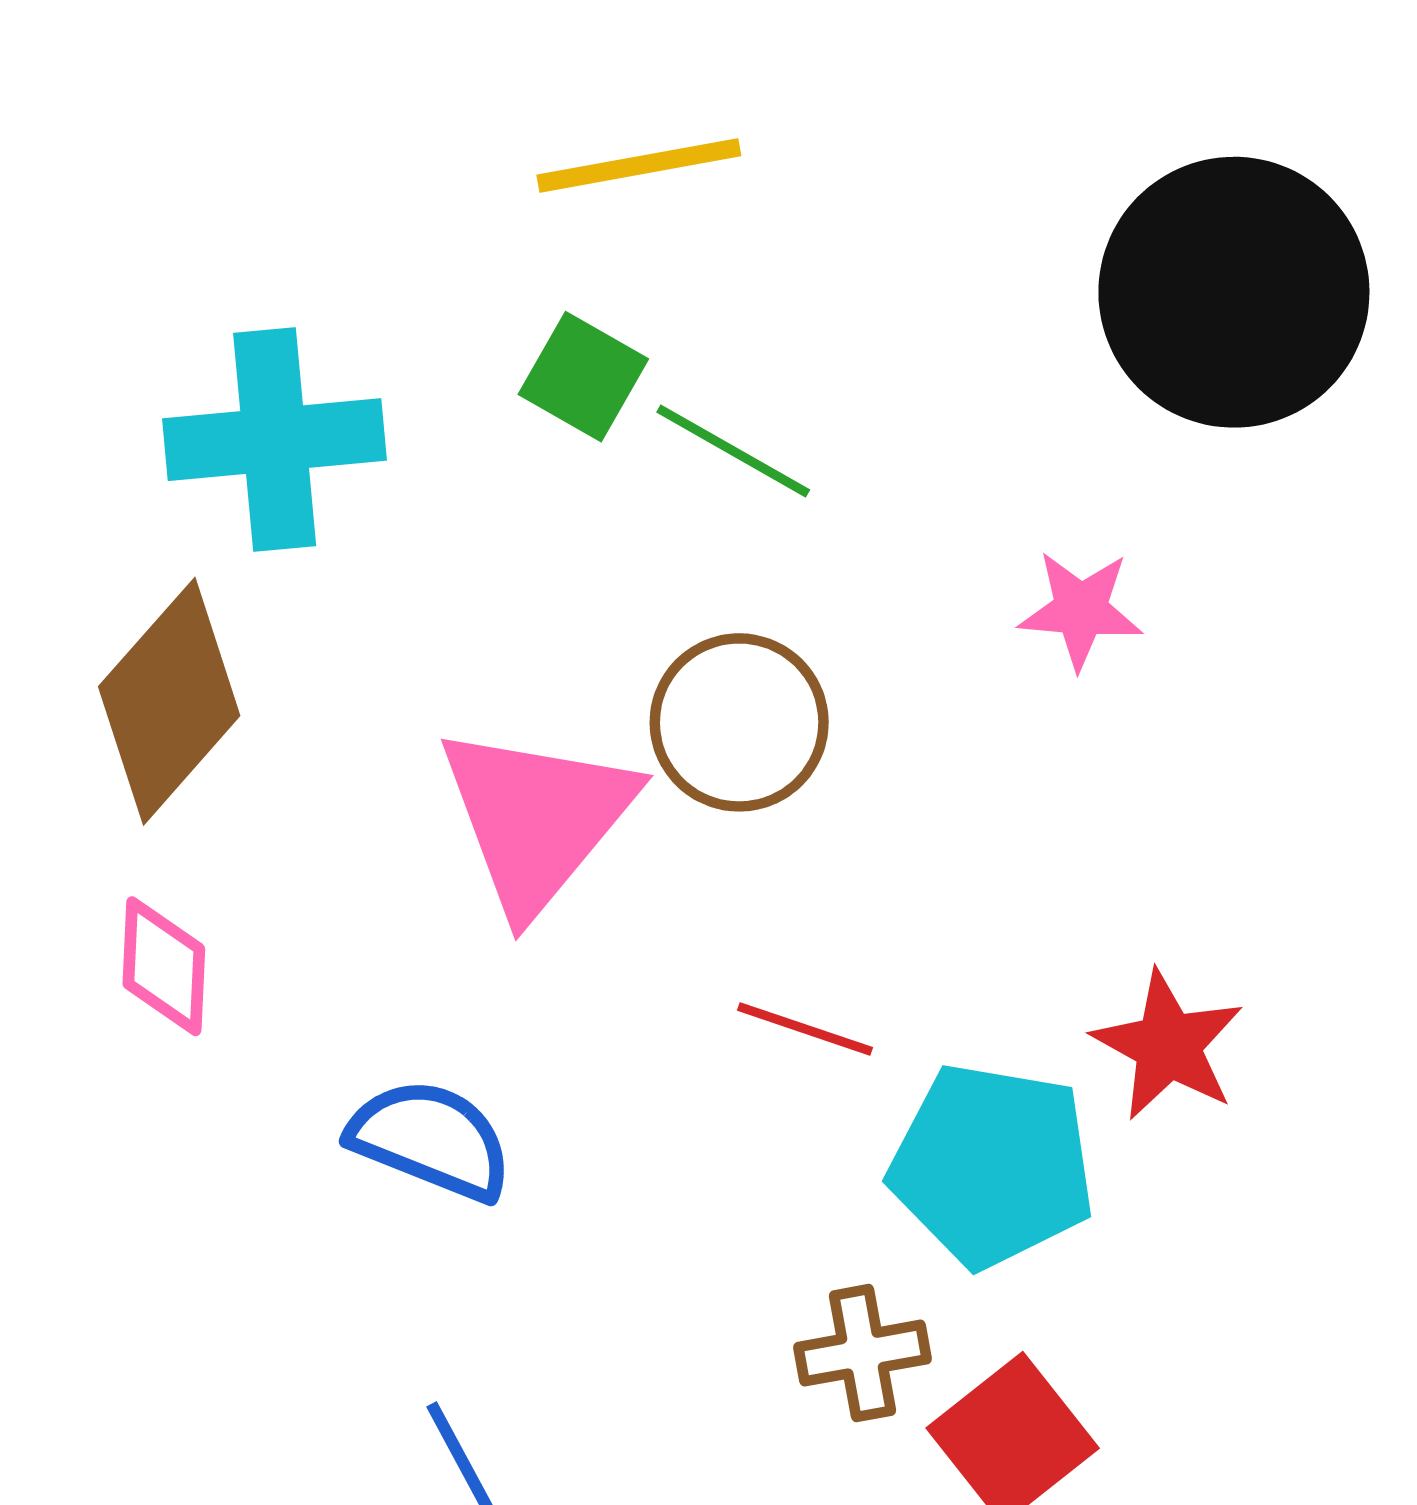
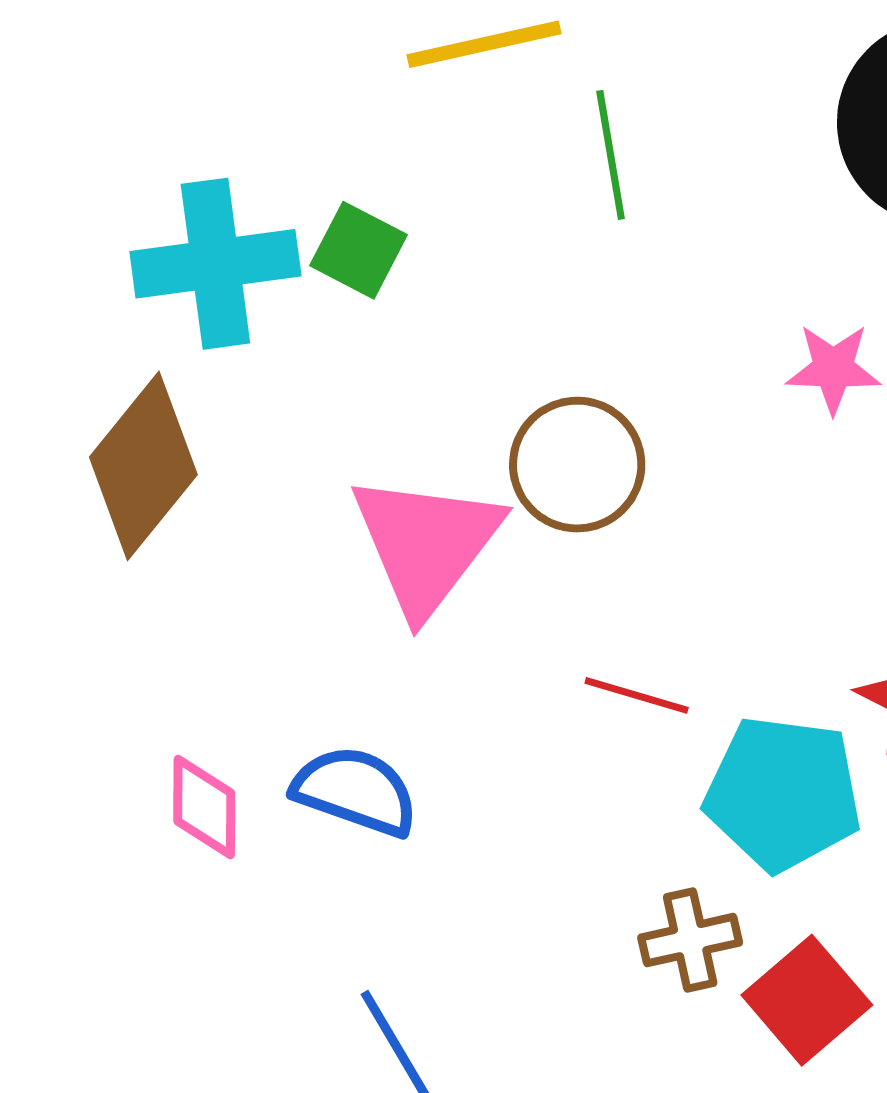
green square: (583, 377) -> (358, 250), moved
green line: (733, 451) -> (611, 155), moved, turned 53
pink diamond: (164, 966) -> (204, 807), moved

